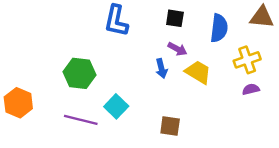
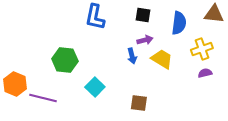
purple arrow: (177, 49) -> (145, 40), turned -42
purple line: (81, 120) -> (43, 98), moved

